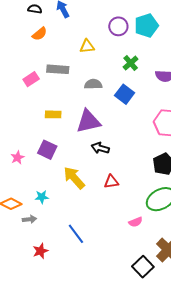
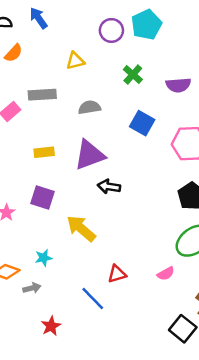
blue square: (125, 94) -> (142, 123), moved
red triangle: (111, 182) -> (117, 274), moved

